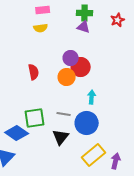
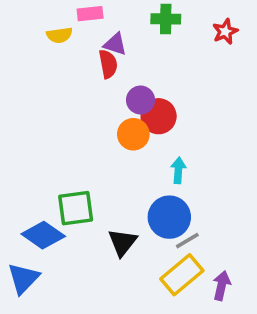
purple triangle: (84, 27) -> (115, 44), moved
yellow semicircle: (41, 28) -> (59, 35), moved
red semicircle: (34, 72) -> (108, 64), moved
gray line: (64, 114) -> (187, 241), moved, turned -40

